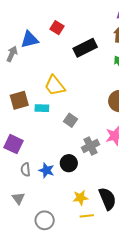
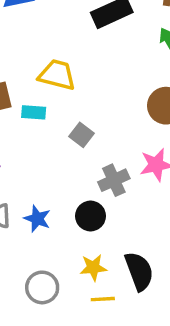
yellow trapezoid: (55, 86) -> (57, 75), turned 140
black circle: (69, 163) -> (91, 216), moved
gray circle: (45, 220) -> (42, 287), moved

